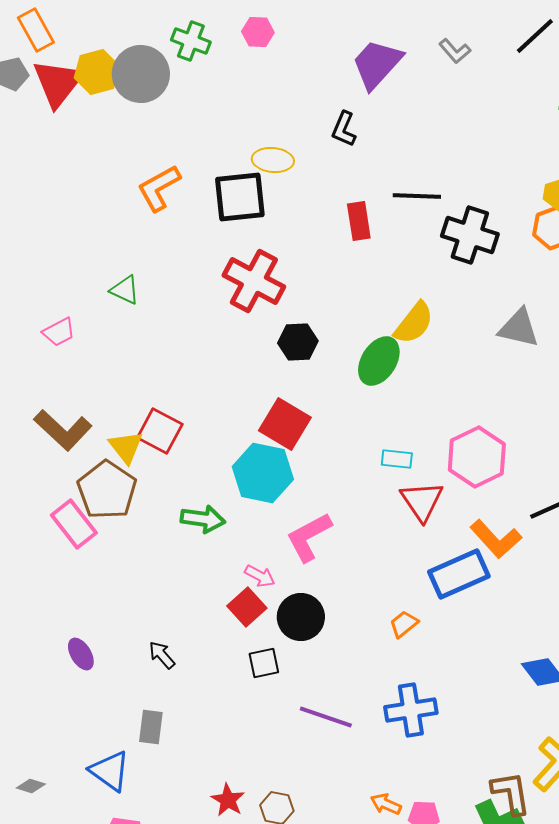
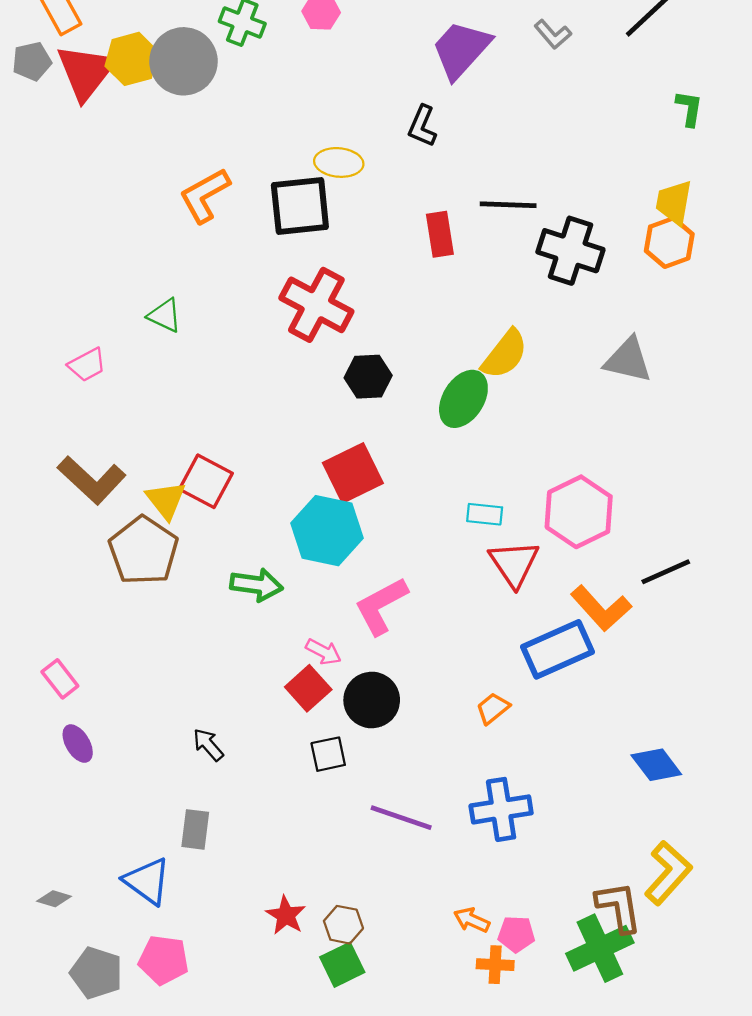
red square: (285, 424) -> (353, 473), turned 33
pink rectangle: (74, 524) -> (60, 679), moved, size x0.7
purple ellipse: (81, 654) -> (78, 744), moved

